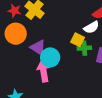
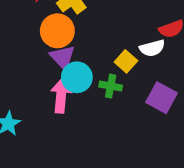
orange circle: (16, 34) -> (57, 31), moved
green cross: (84, 48) -> (111, 86), moved

